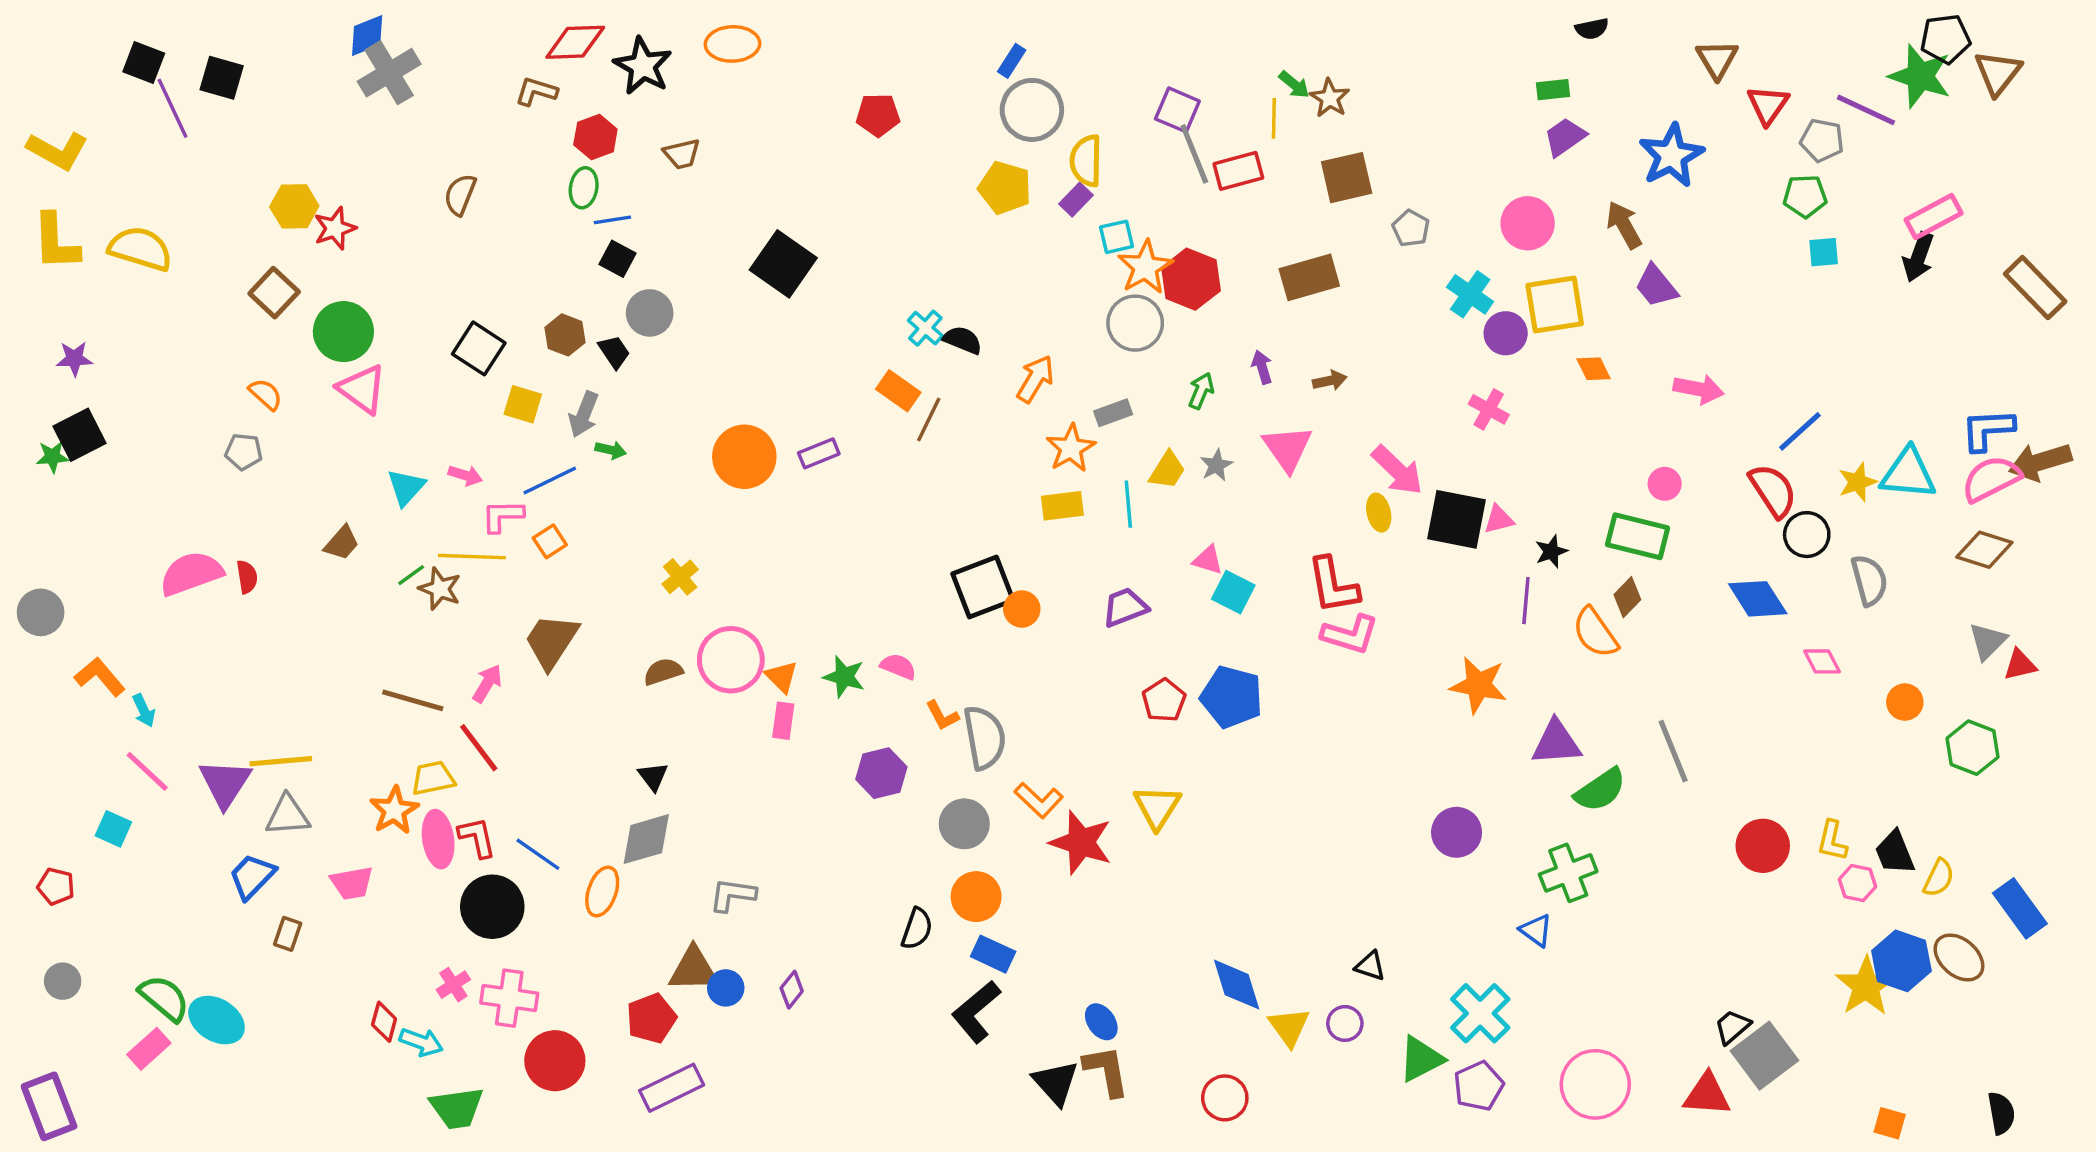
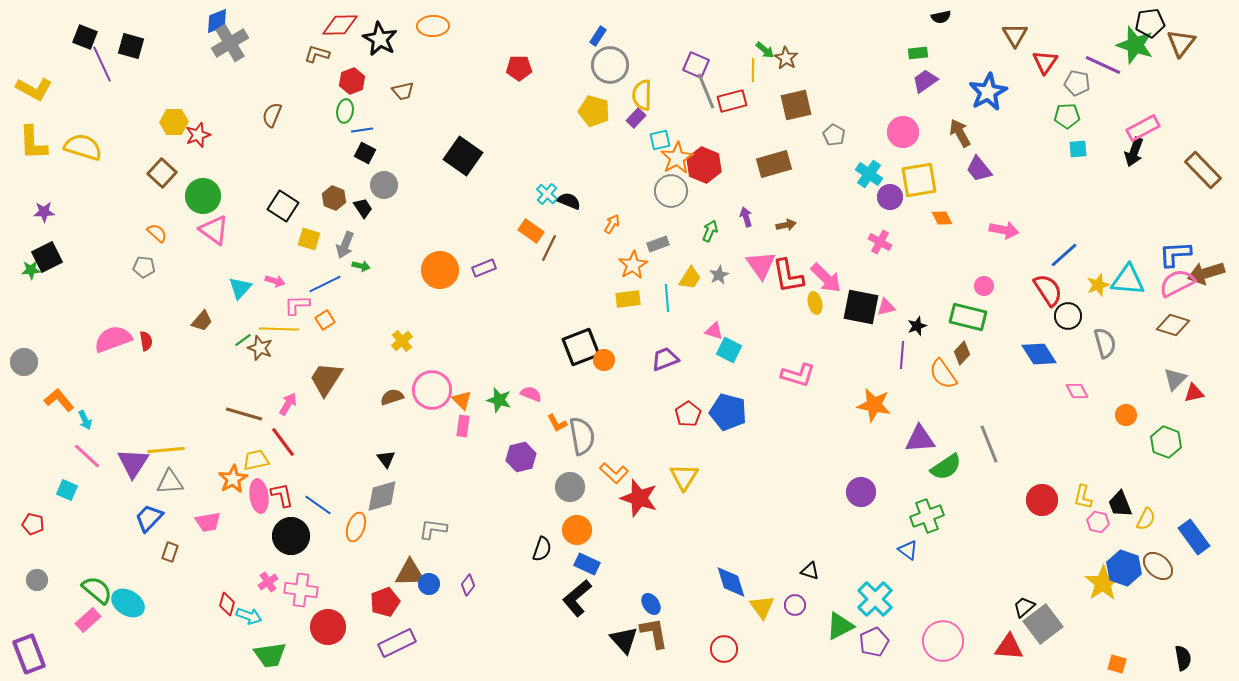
orange arrow: (1035, 379) -> (612, 224), size x0.7
red L-shape: (1333, 585) -> (788, 276), moved

